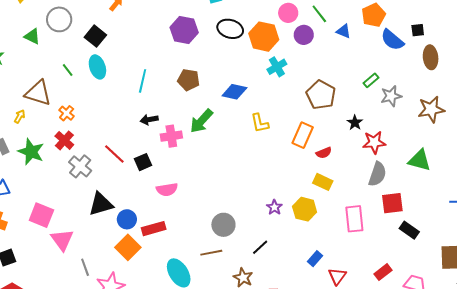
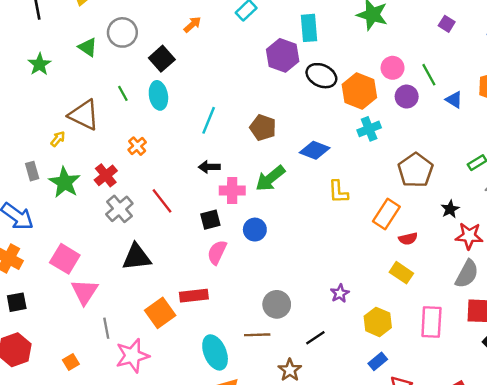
purple hexagon: (184, 30) -> (283, 55), moved
orange cross: (67, 113) -> (137, 146), moved
black square: (143, 162) -> (210, 220), moved
pink semicircle: (167, 190) -> (217, 252), turned 115
yellow hexagon: (305, 209) -> (378, 322), moved
blue circle: (127, 219) -> (255, 230), moved

